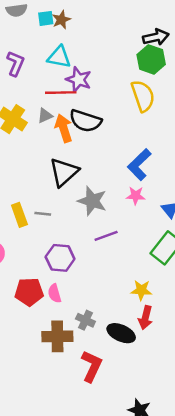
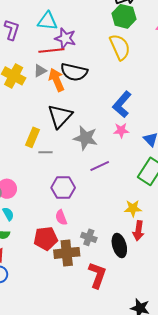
yellow rectangle: (19, 215) -> (32, 137), moved, turned 48
red pentagon: (29, 292) -> (46, 238), moved
black ellipse: (121, 333) -> (119, 245), turned 55

